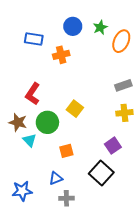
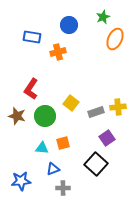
green star: (100, 27) -> (103, 17), moved
gray rectangle: (123, 85) -> (96, 112), moved
cyan triangle: (29, 140) -> (42, 148), moved, turned -40

